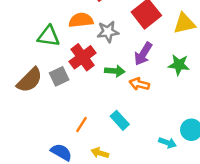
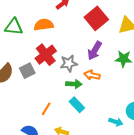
gray star: (108, 32) -> (69, 63), moved
green triangle: (49, 36) -> (14, 27), moved
green arrow: (115, 71) -> (74, 84), moved

